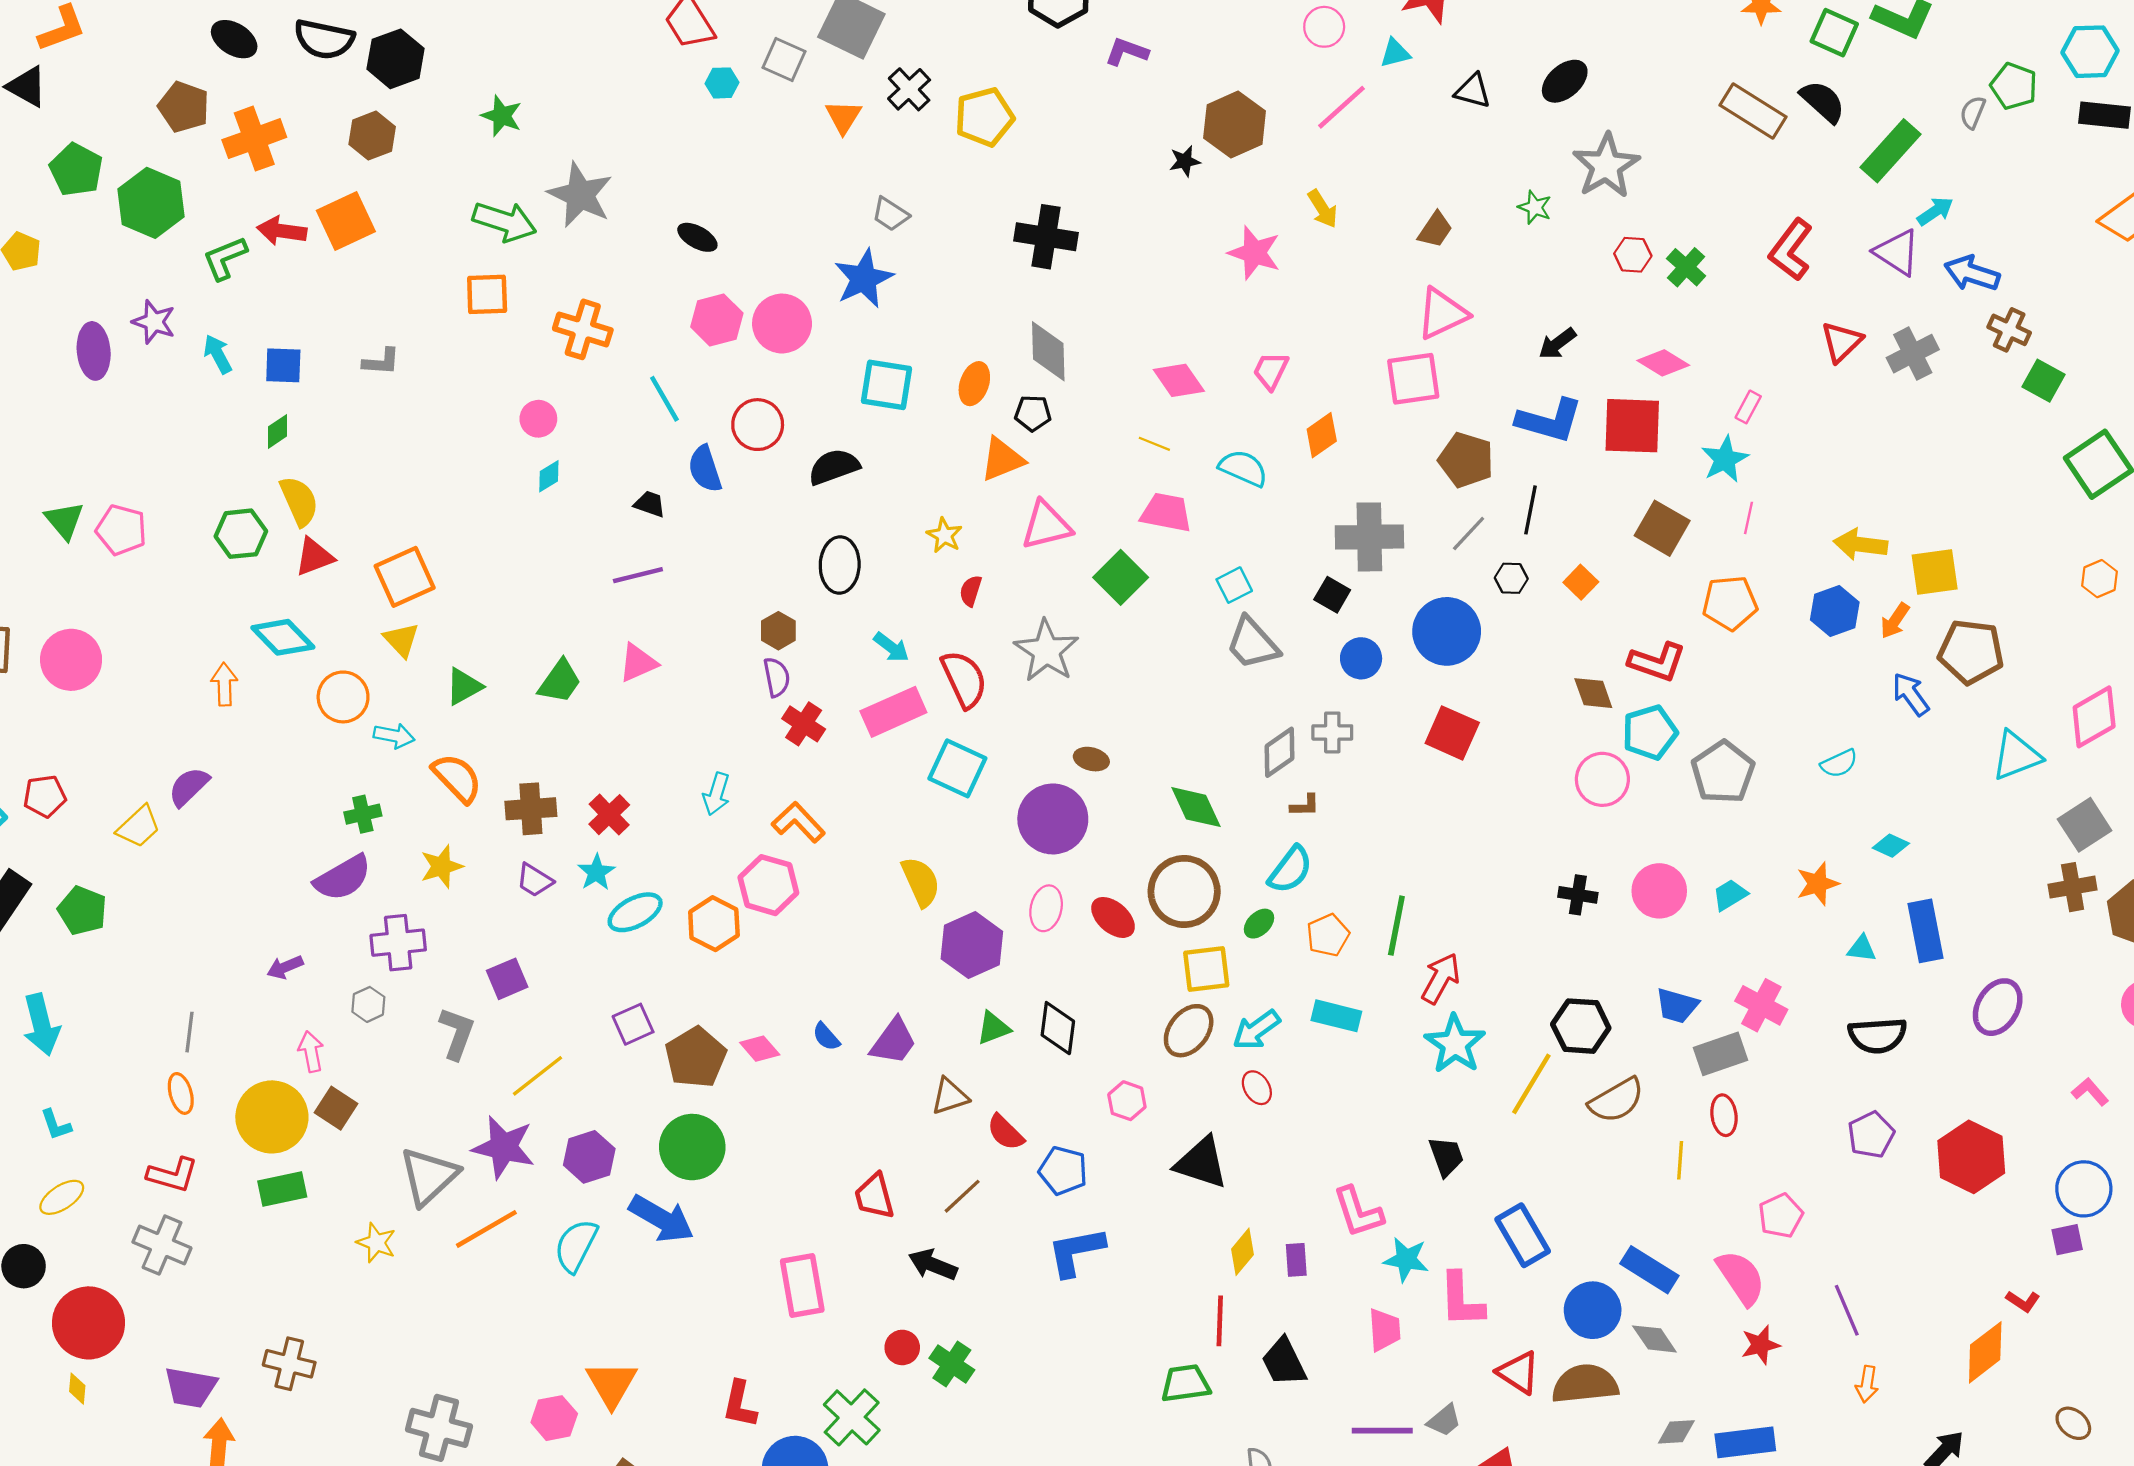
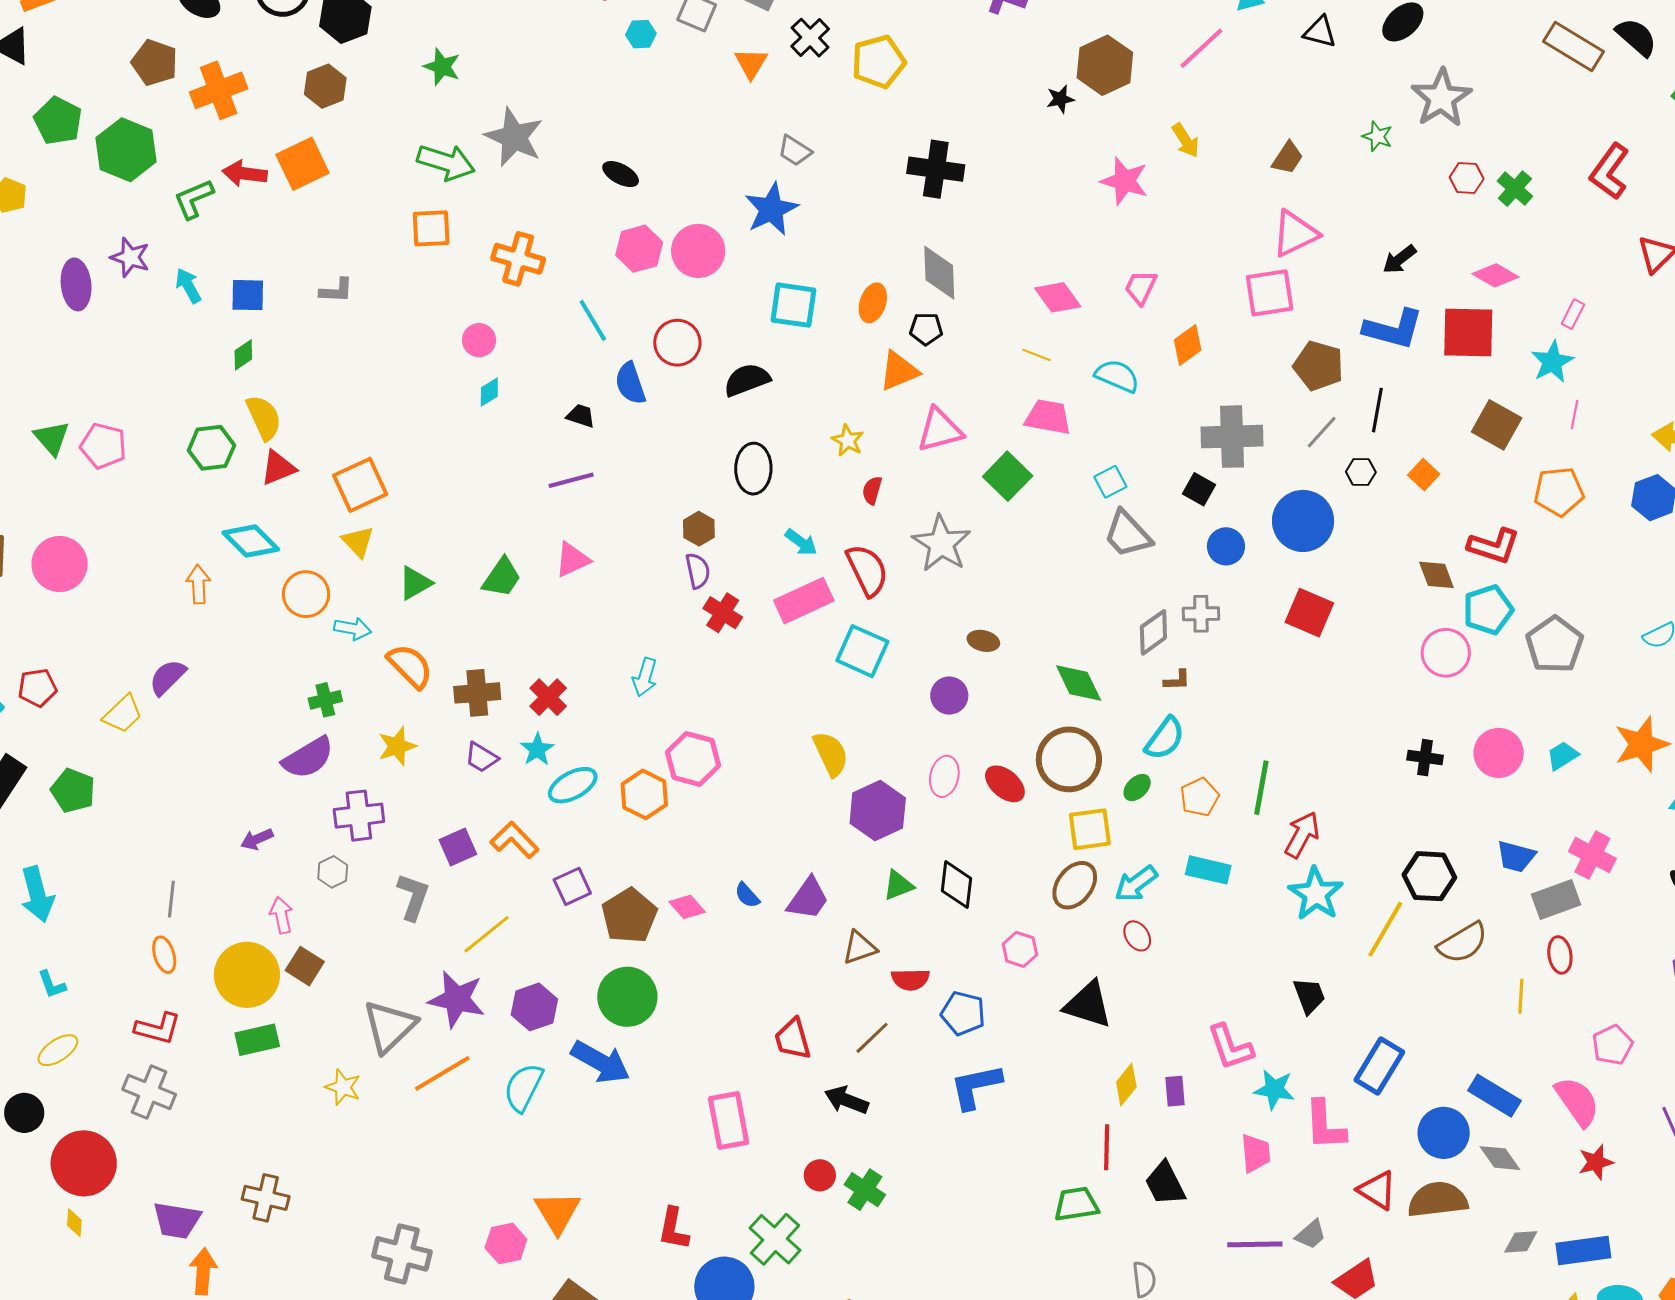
purple circle: (1053, 819) -> (949, 696), size x0.6
orange L-shape: (798, 822) -> (515, 840), moved
orange star: (1818, 884) -> (1642, 744), size x1.4
red semicircle: (1005, 1132) -> (910, 979), turned -45
blue rectangle: (1523, 1235) -> (1379, 1066), turned 62

